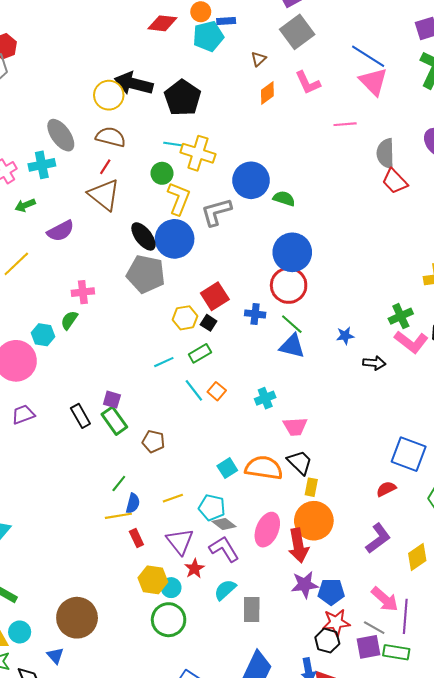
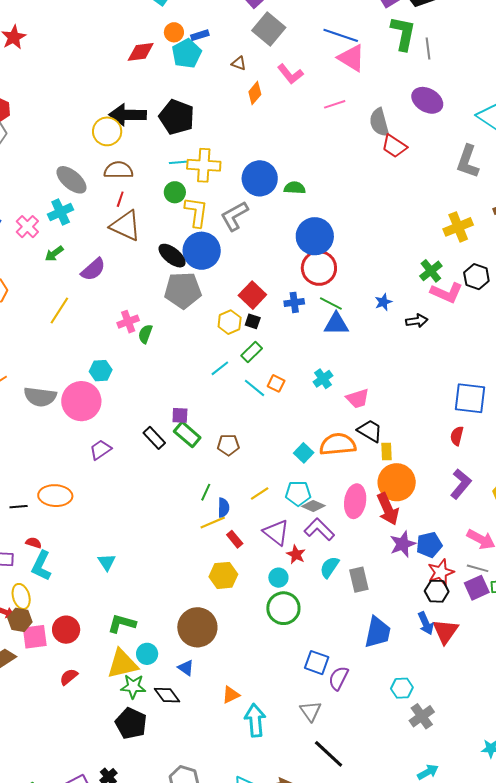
brown triangle: (258, 59) -> (239, 63), turned -42
green semicircle: (69, 320) -> (145, 334), moved
red semicircle: (386, 489) -> (457, 436), turned -36
yellow hexagon: (153, 580) -> (223, 575), moved

